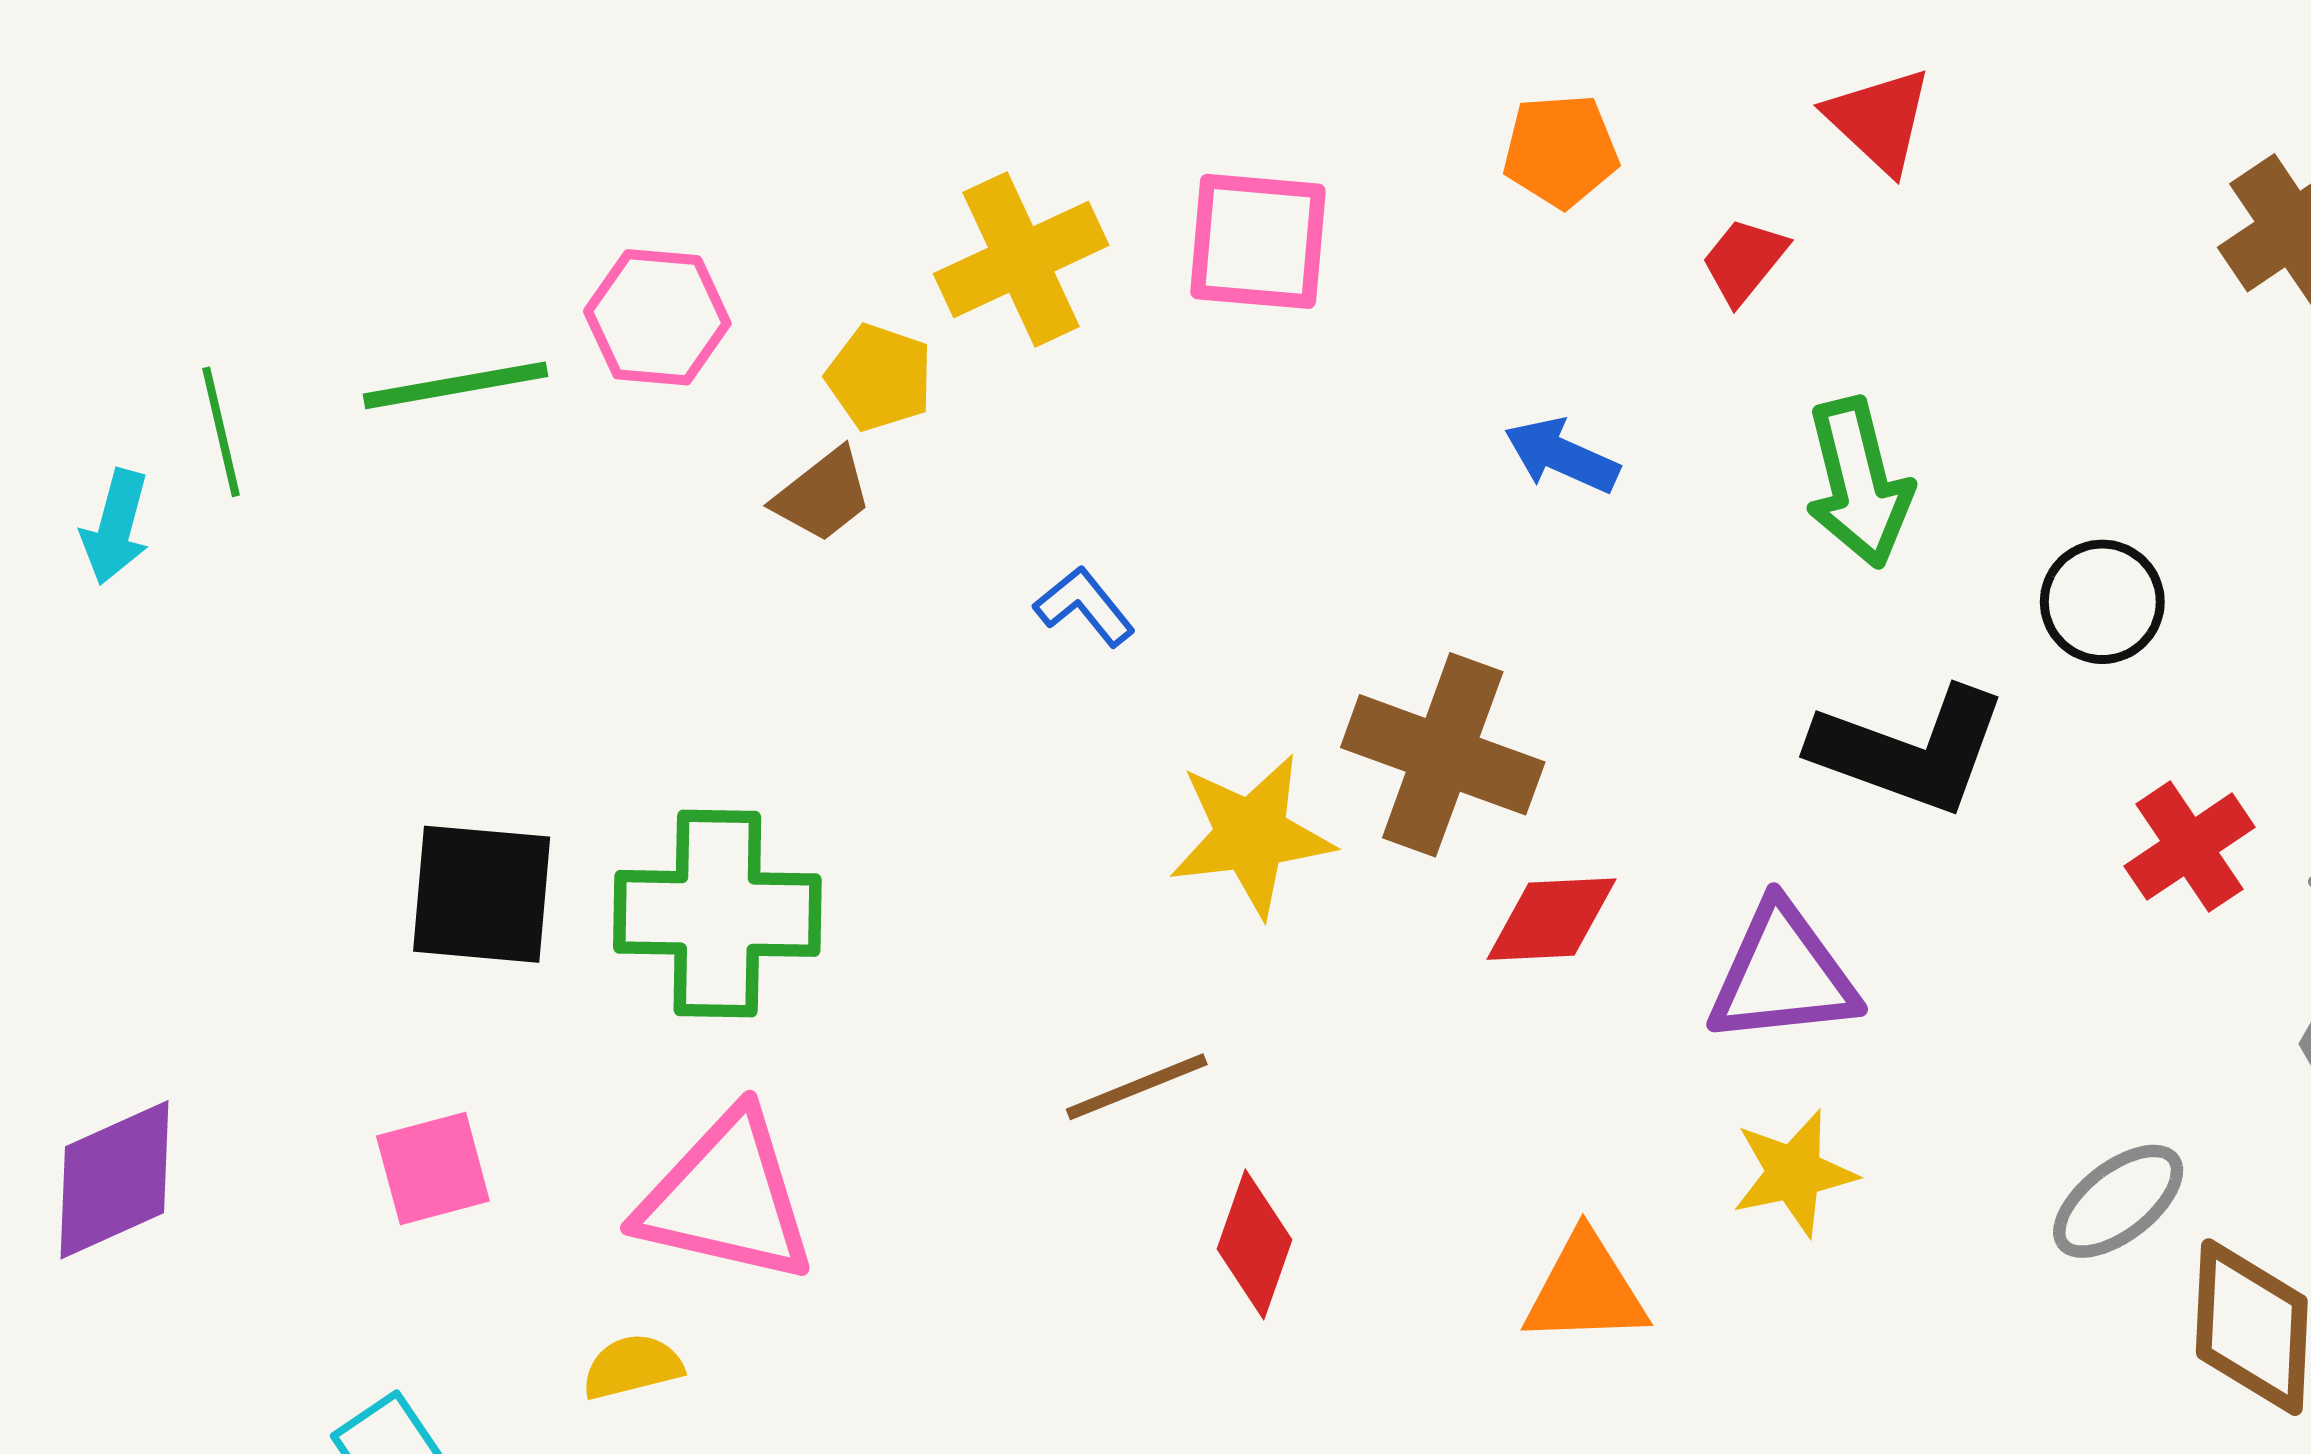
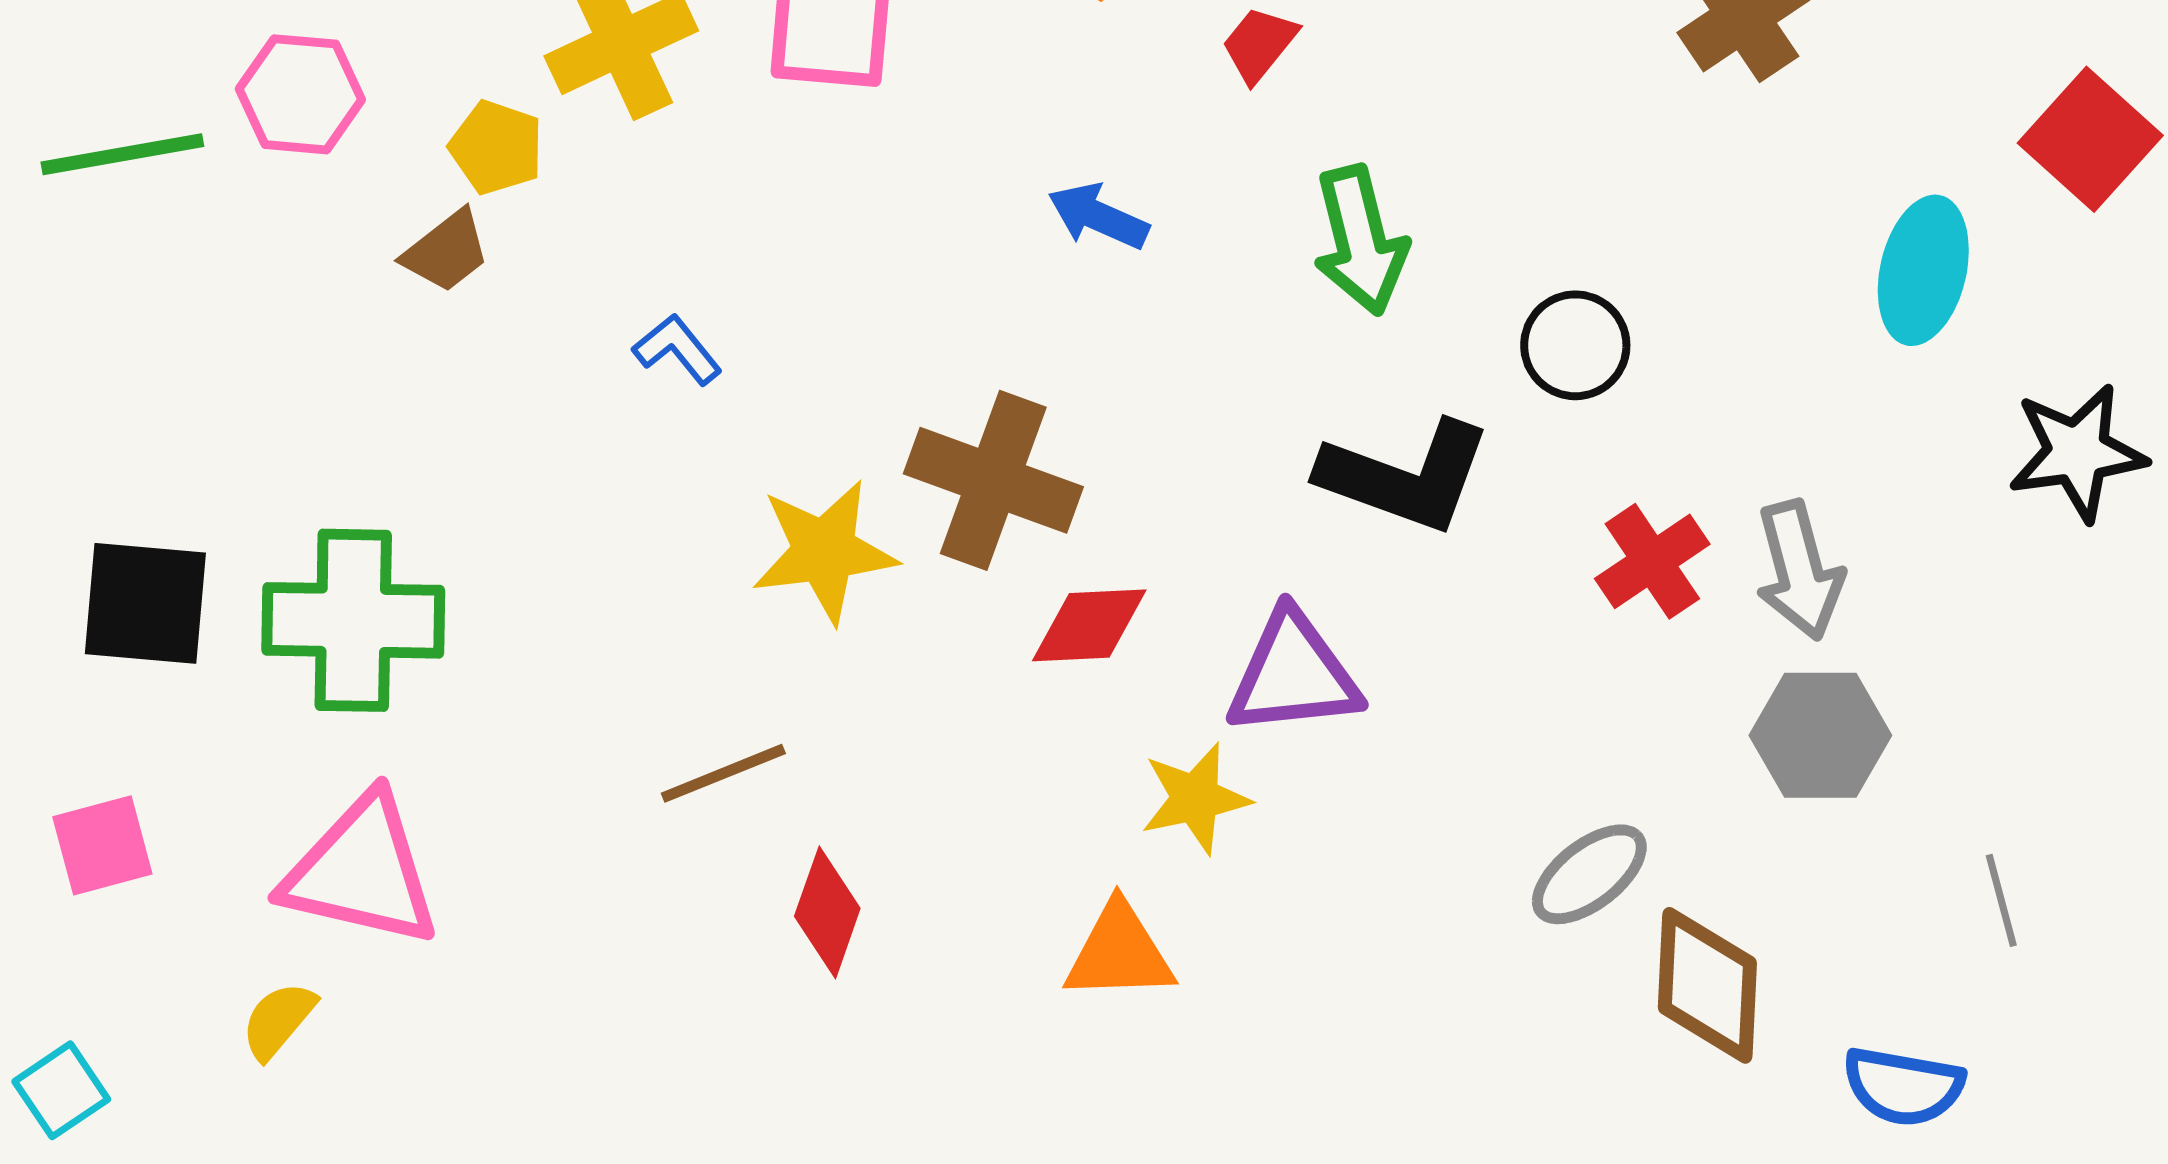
yellow star: (1794, 1173) -> (1195, 798), moved
yellow semicircle: (632, 1367) -> (278, 1020), turned -36

